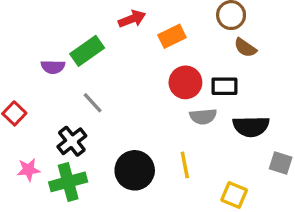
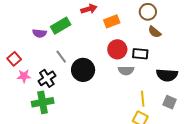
black semicircle: (251, 126) -> (167, 75), moved
yellow line: (185, 165) -> (143, 99), moved
pink star: (29, 170) -> (24, 76), moved
black circle: (135, 170) -> (83, 70), moved

